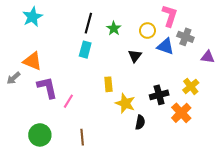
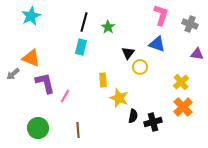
yellow circle: (147, 31) -> (140, 67), moved
gray cross: (185, 37) -> (190, 24), moved
black cross: (159, 95) -> (153, 122), moved
orange cross: (181, 113) -> (183, 107), moved

